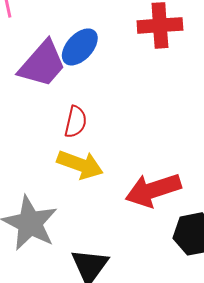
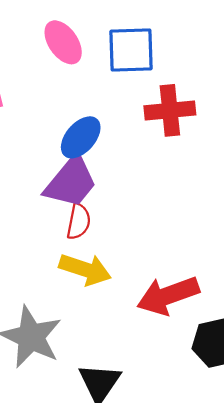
purple trapezoid: (42, 64) -> (71, 182), moved

